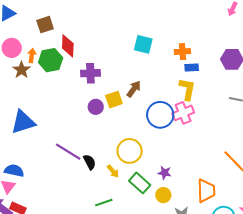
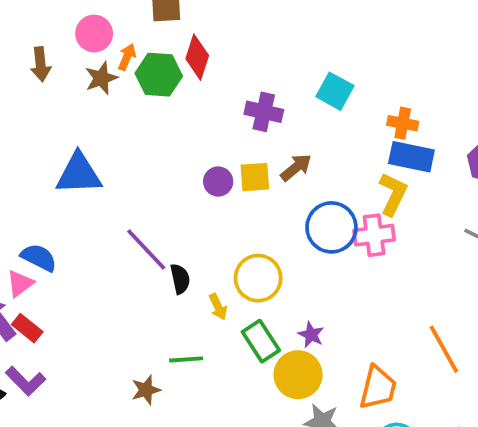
blue rectangle: (192, 68) -> (411, 157), size x1.6
purple cross: (90, 73) -> (264, 112), moved
yellow circle: (163, 195) -> (298, 375), size x1.6

